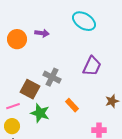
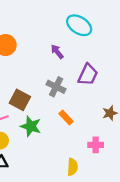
purple arrow: (42, 33) -> (57, 52), moved, turned -136
gray cross: (52, 77) -> (56, 87), moved

